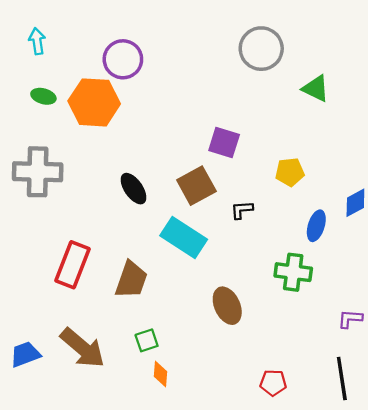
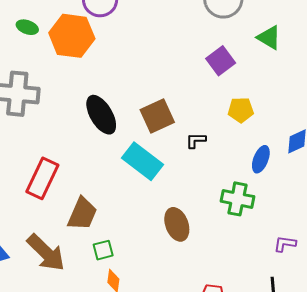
purple square: (224, 142) -> (221, 61), moved, turned 32
black ellipse: (133, 189) -> (101, 115), size x1.4
brown trapezoid: (131, 280) -> (82, 214), moved

